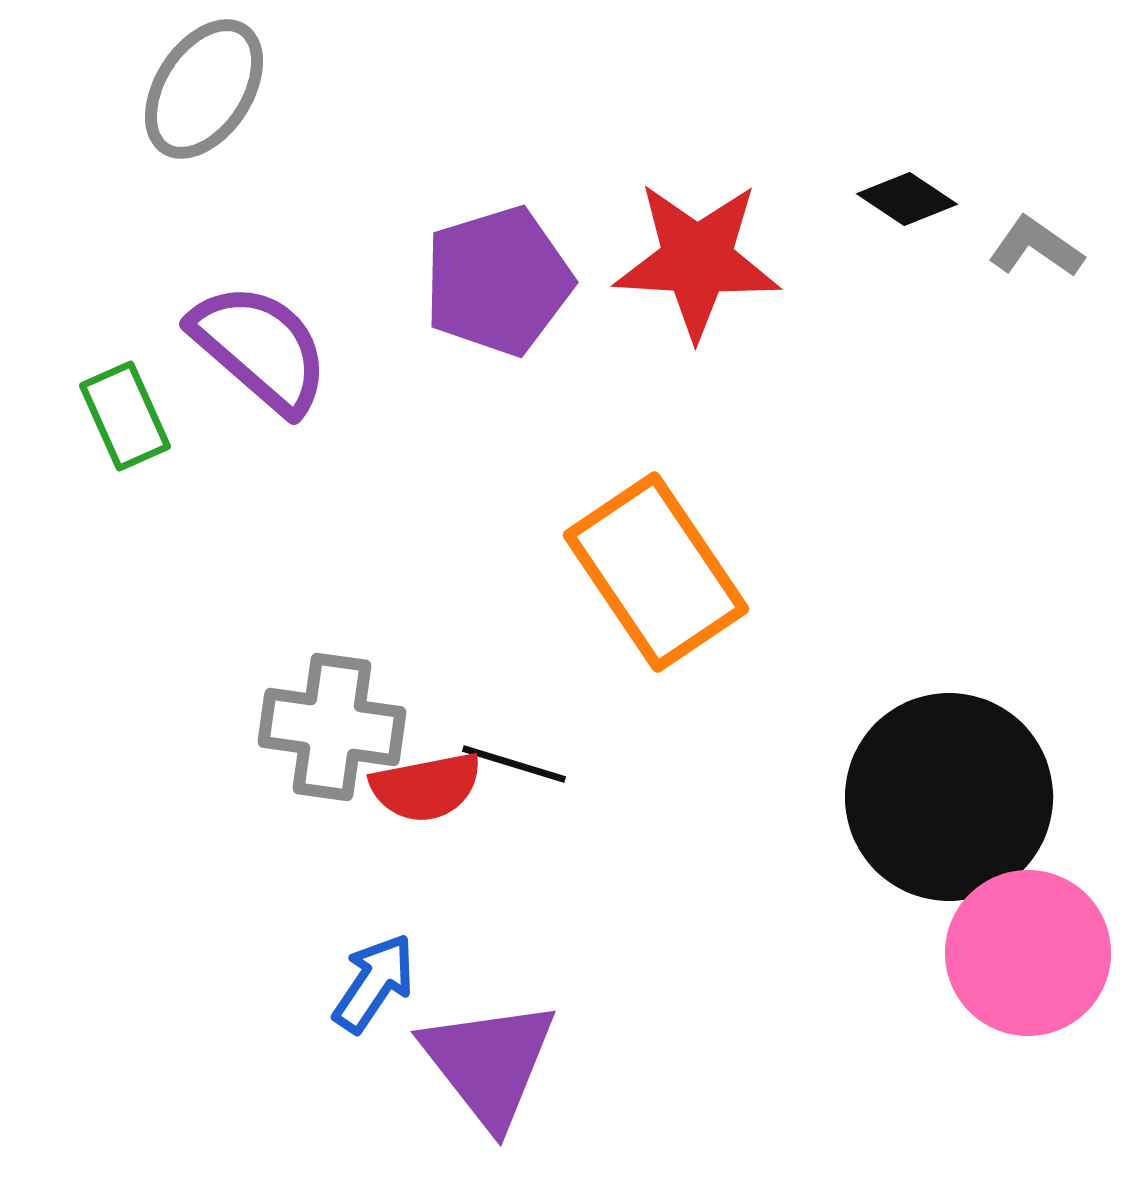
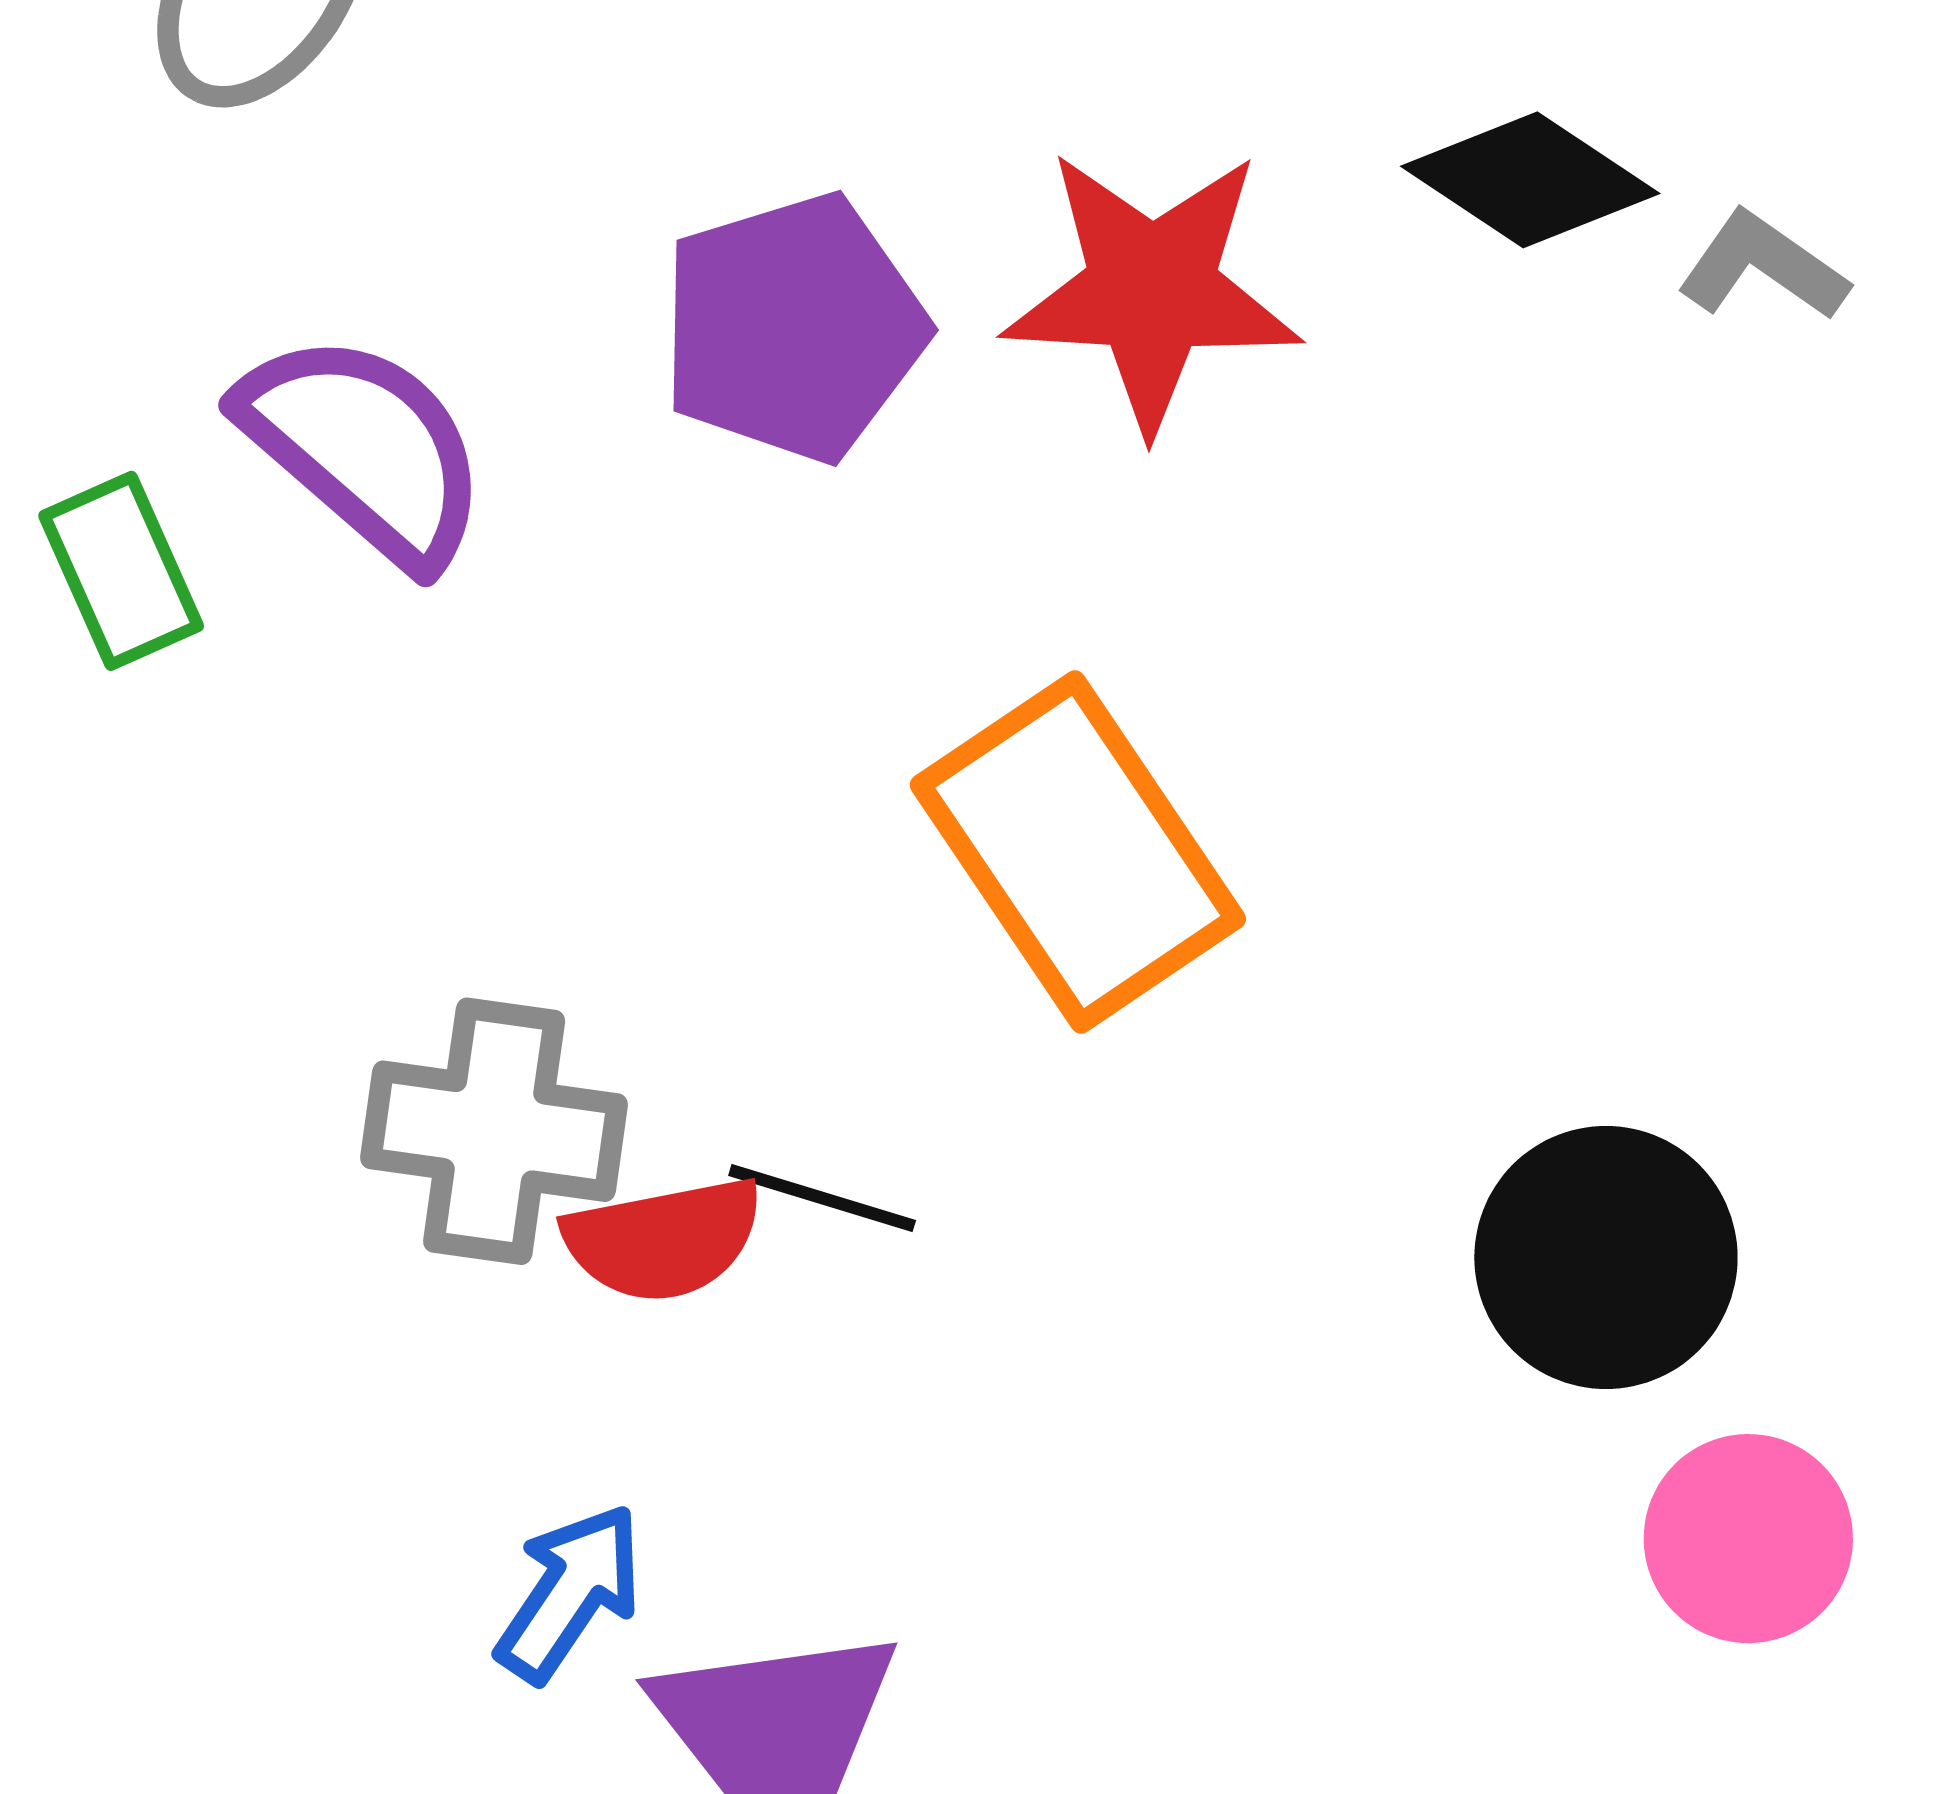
black diamond: (907, 199) -> (1530, 180), size x1.4
black circle: (949, 797) -> (1606, 1257), size x0.7
pink circle: (1028, 953) -> (1748, 1539), size x0.7

